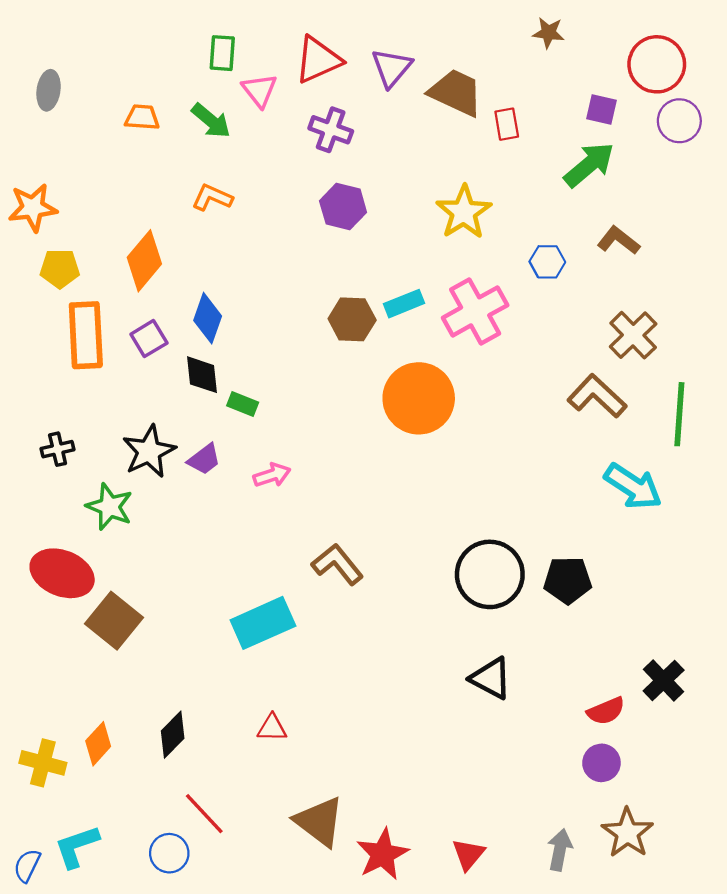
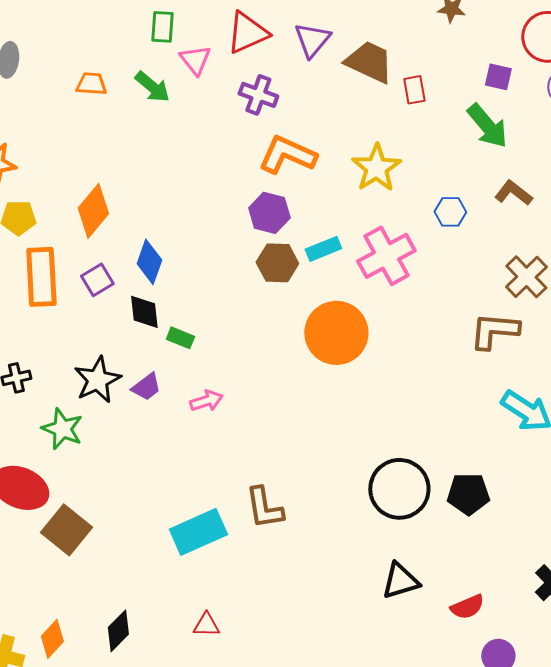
green arrow: (589, 165) -> (487, 126), turned 90
orange L-shape: (212, 197) -> (287, 155), moved, size x1.6
purple hexagon: (343, 207) -> (269, 213), moved
brown L-shape: (597, 396) -> (494, 331), turned -38
brown L-shape: (337, 564) -> (264, 508), moved, turned -150
black triangle: (491, 678) -> (400, 581), turned -45
red semicircle: (606, 711) -> (467, 607), moved

